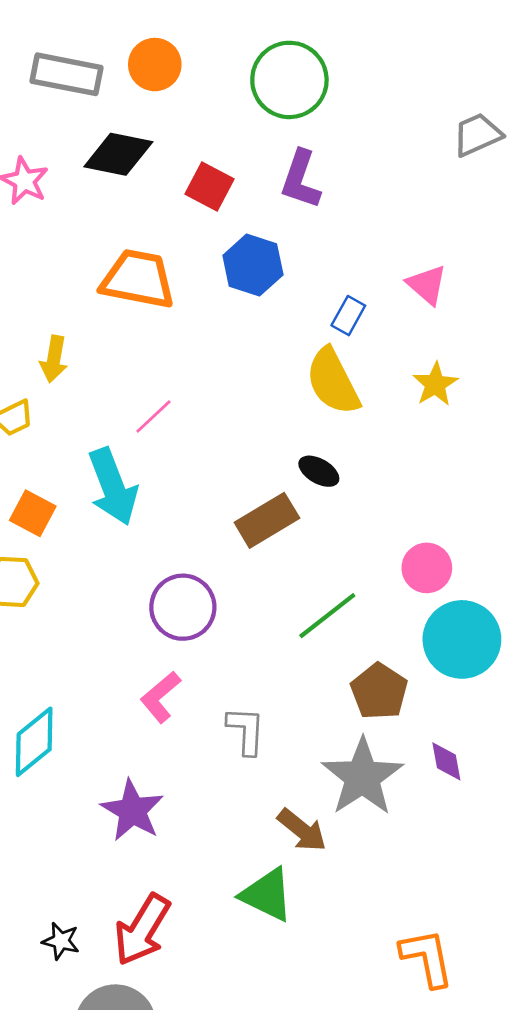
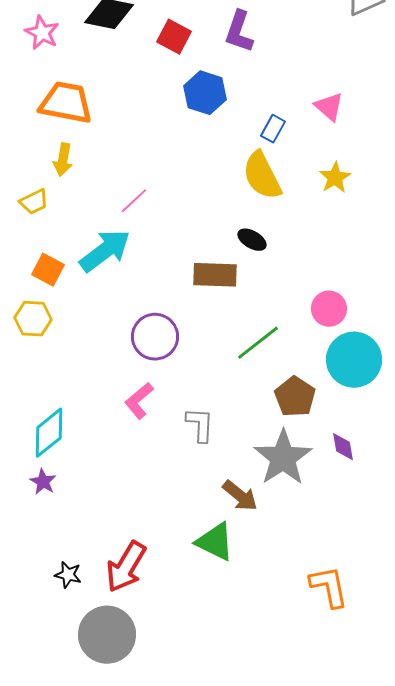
orange trapezoid: (138, 279) -> (66, 103), moved
cyan arrow: (113, 487) -> (105, 251), turned -106
brown rectangle: (267, 520) -> (215, 275), turned 33
purple star: (132, 811) -> (43, 482), moved, size x0.6

